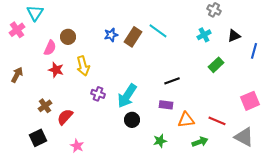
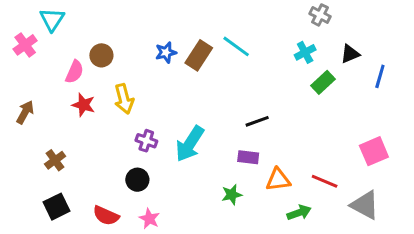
green rectangle: (216, 65) -> (323, 82), moved
brown cross: (45, 106) -> (55, 160), moved
red semicircle: (65, 117) -> (106, 216), moved, turned -108
black circle: (132, 120) -> (137, 180), moved
green star: (160, 141) -> (232, 195), moved
pink star: (77, 146) -> (149, 219), moved

